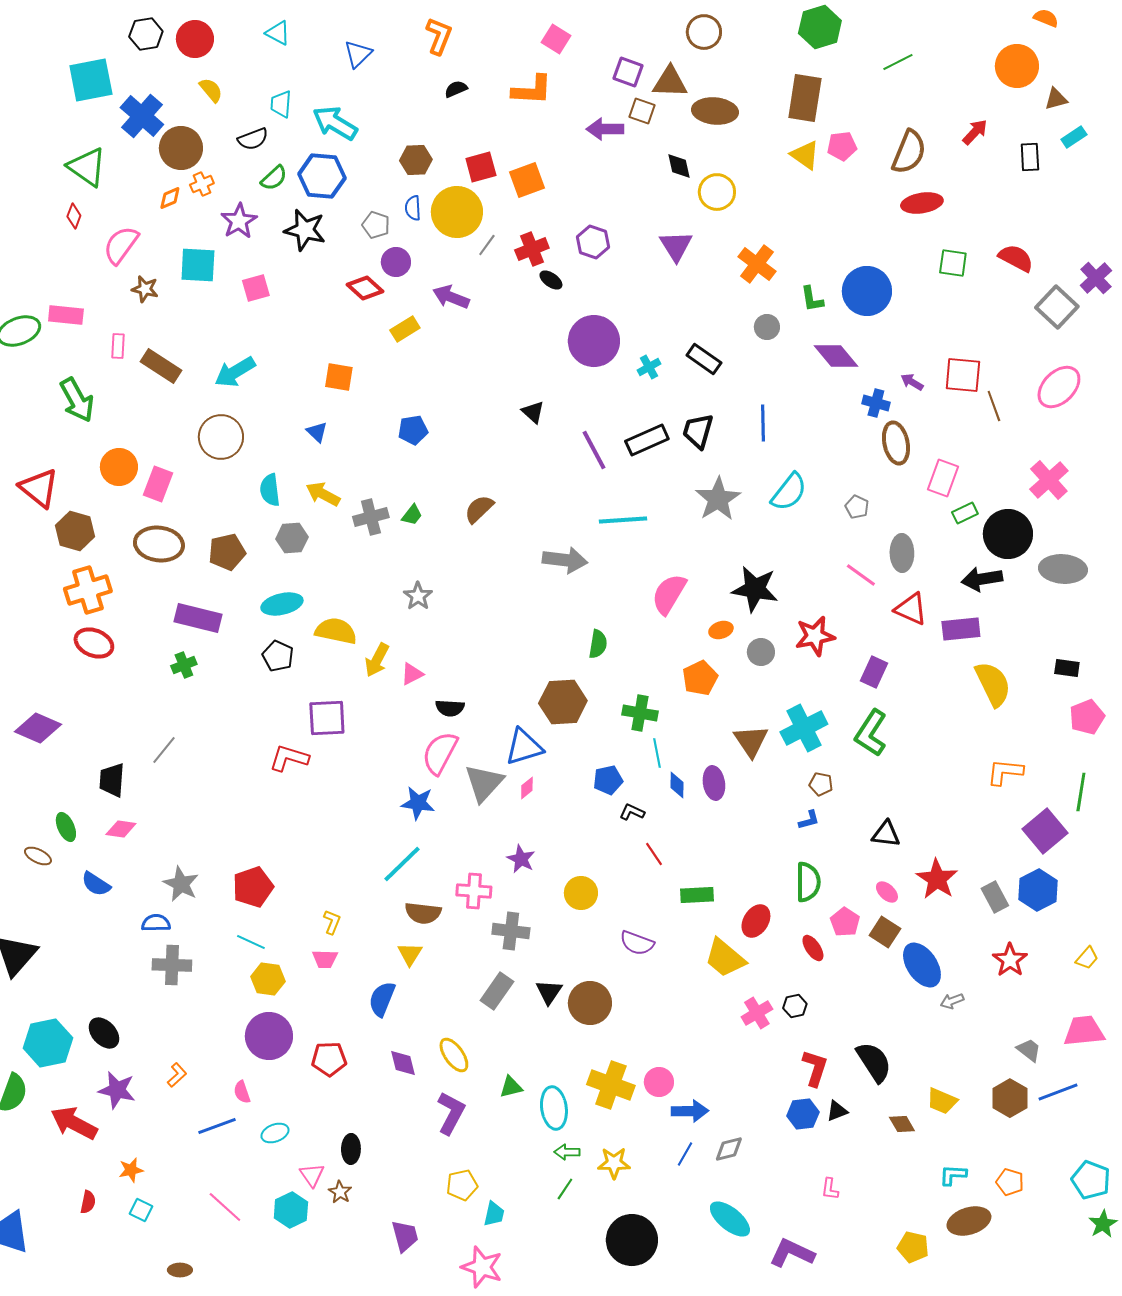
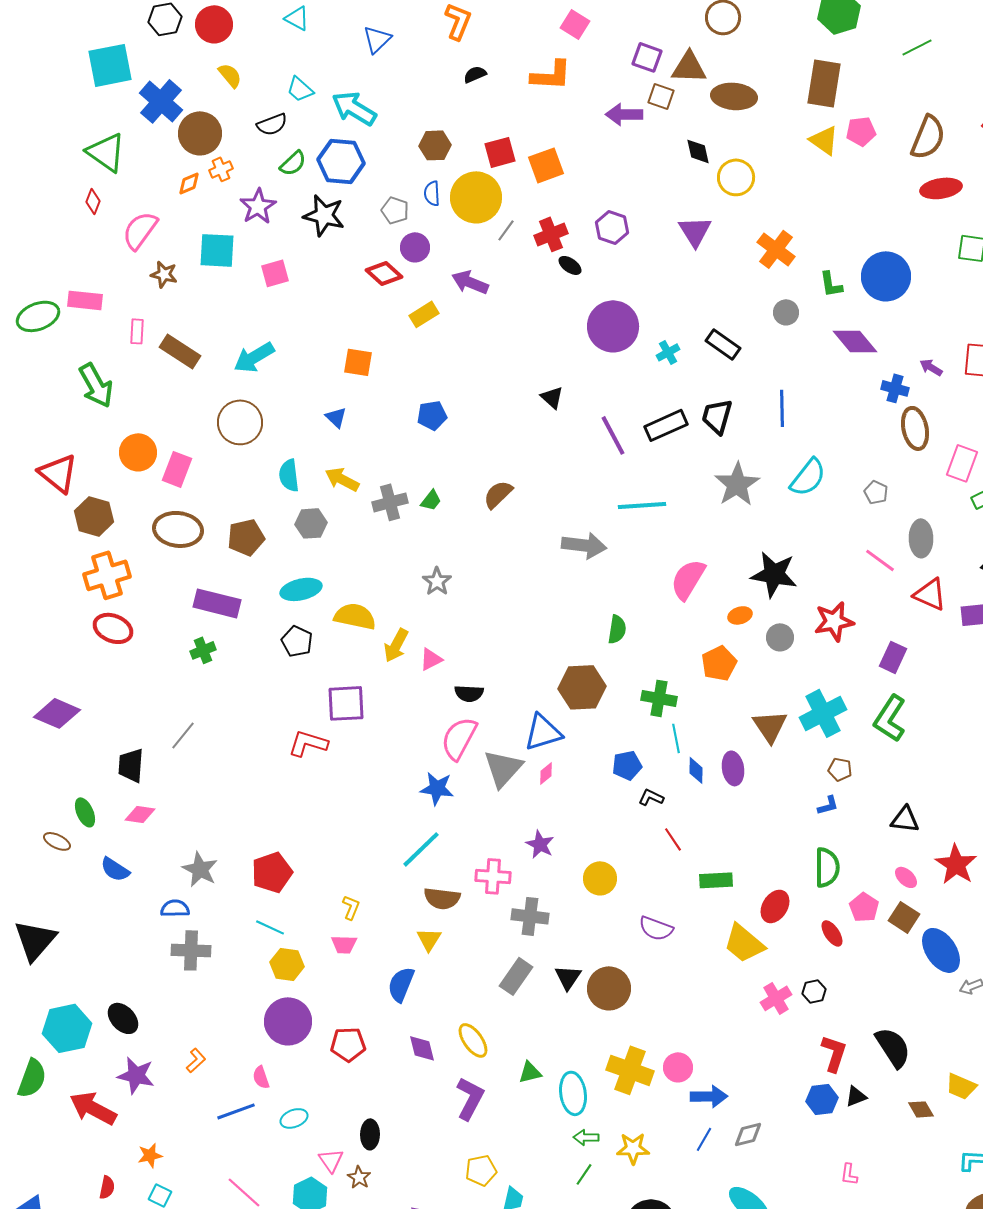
cyan trapezoid: (281, 104) -> (300, 89), turned -52

